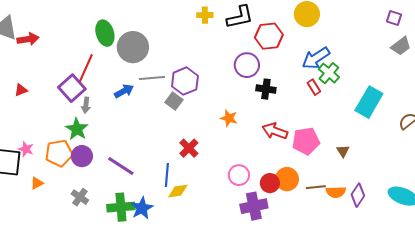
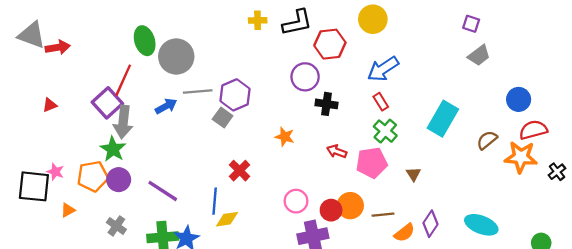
green cross: (329, 73) -> (385, 131), moved
gray arrow: (86, 105) -> (123, 122), size x1.8
red arrow: (275, 131) -> (337, 151), size x0.7
orange semicircle: (336, 192) -> (404, 233), moved, turned -36

